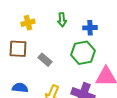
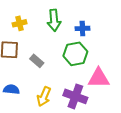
green arrow: (62, 20) -> (54, 20), size x1.5

